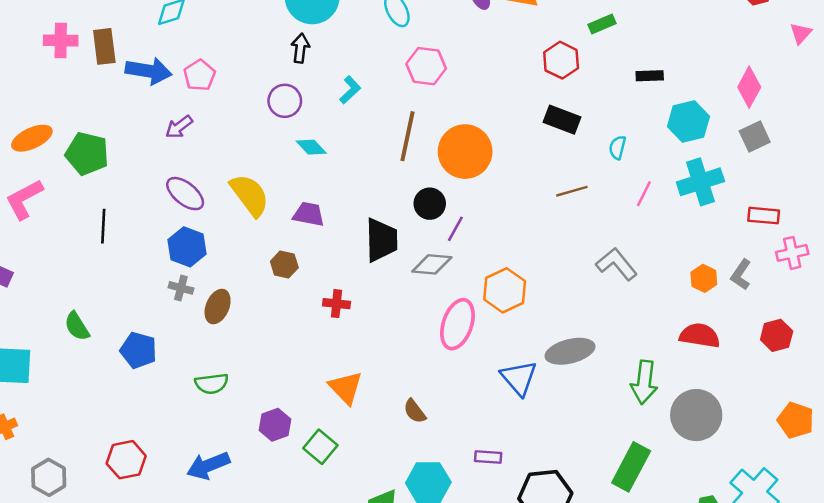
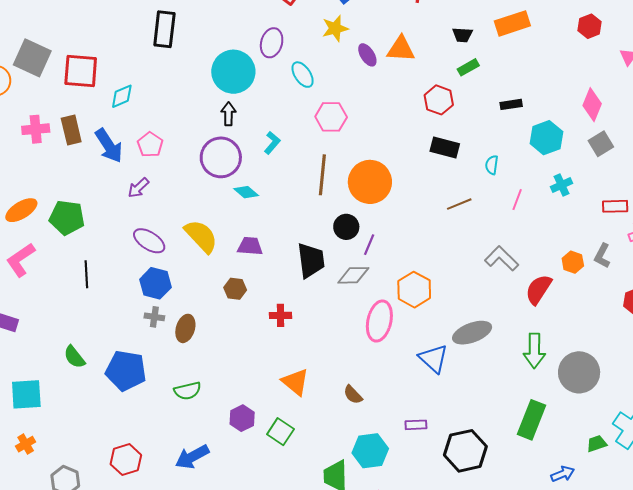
blue arrow: (149, 71) -> (109, 146), turned 54
purple circle: (285, 101) -> (221, 157), size x1.5
cyan cross: (700, 182) -> (561, 185), size x0.6
red semicircle: (700, 336) -> (538, 289), moved, turned -60
blue pentagon: (139, 350) -> (126, 371), size x1.4

